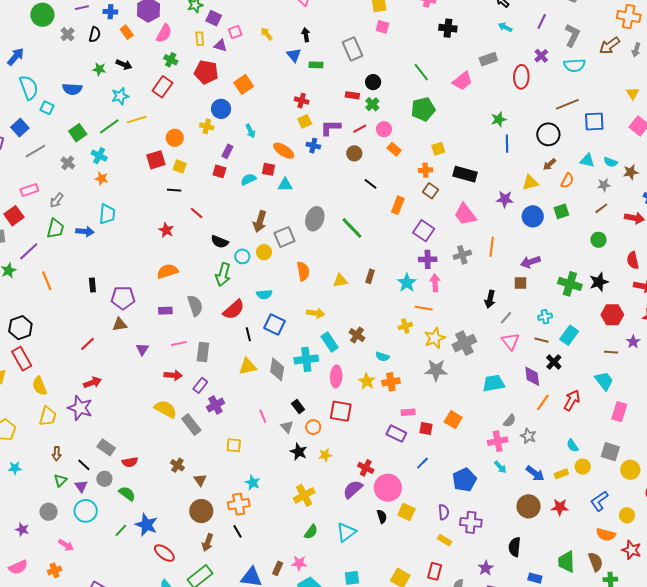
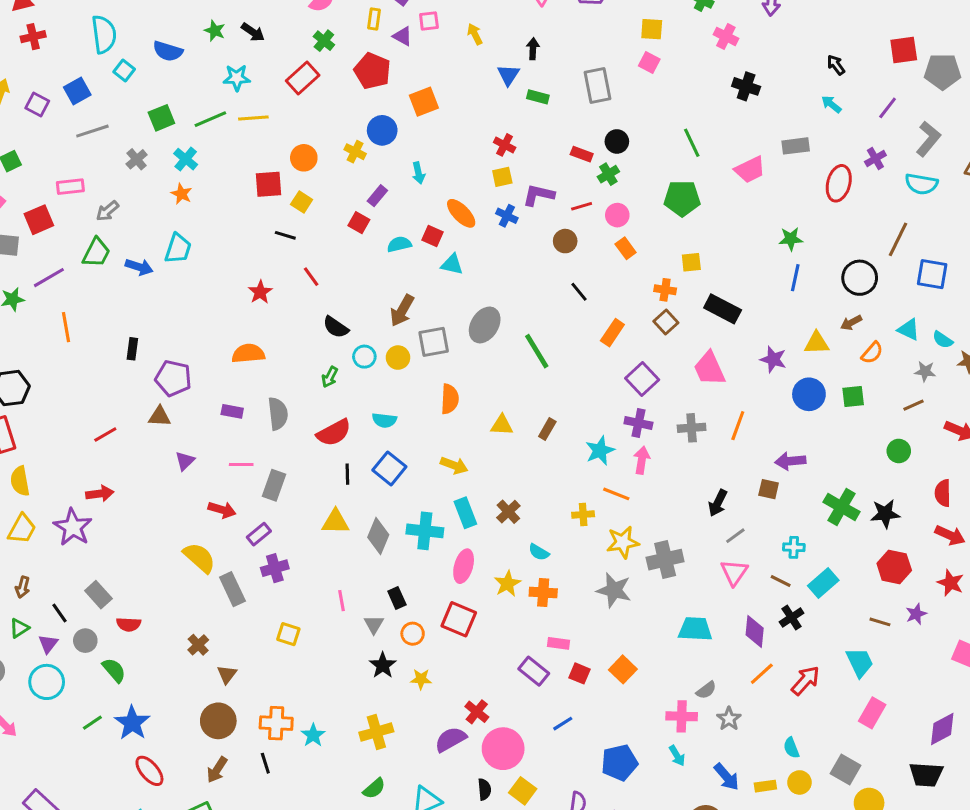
brown line: (567, 104) -> (898, 239), turned -55
green arrow: (223, 275) -> (330, 377), size x0.6
cyan star: (253, 483) -> (313, 735), moved

